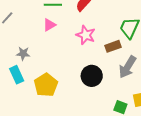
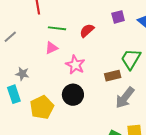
pink star: (86, 35) -> (75, 65), moved
black circle: (92, 76) -> (73, 95), moved

